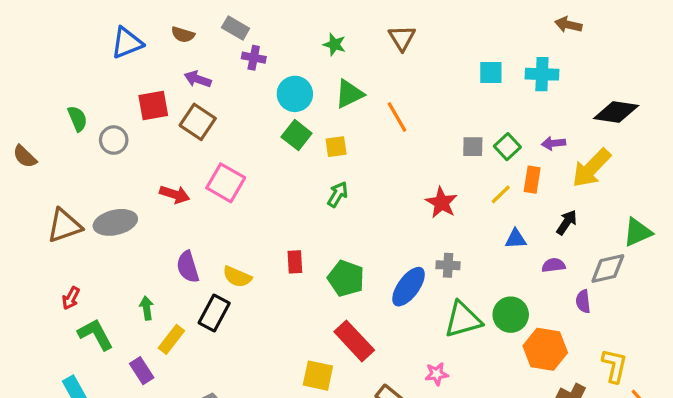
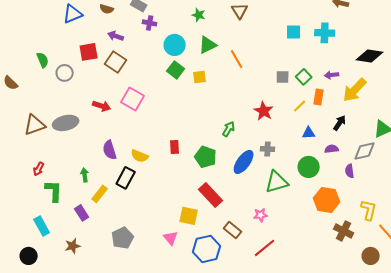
green arrow: (338, 194) -> (229, 129), moved
green circle: (511, 315) -> (309, 167), moved
green L-shape: (96, 334) -> (54, 191), turned 30

